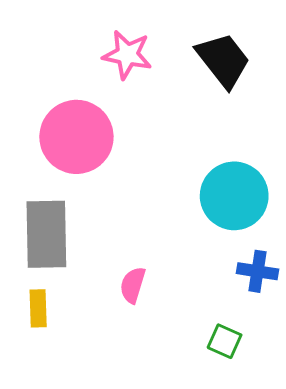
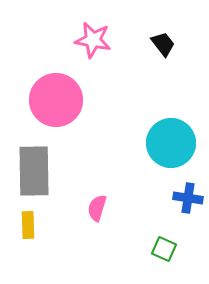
black trapezoid: (223, 60) -> (163, 44), size x0.6

